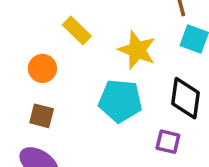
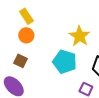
yellow rectangle: (77, 30) -> (26, 16), moved

